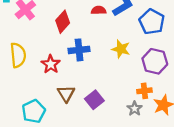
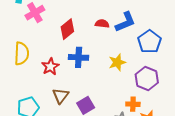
yellow star: (121, 49) -> (117, 62), turned 30

